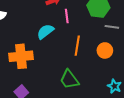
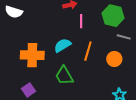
cyan semicircle: (45, 32) -> (62, 45), moved
green trapezoid: (69, 79) -> (64, 76), moved

